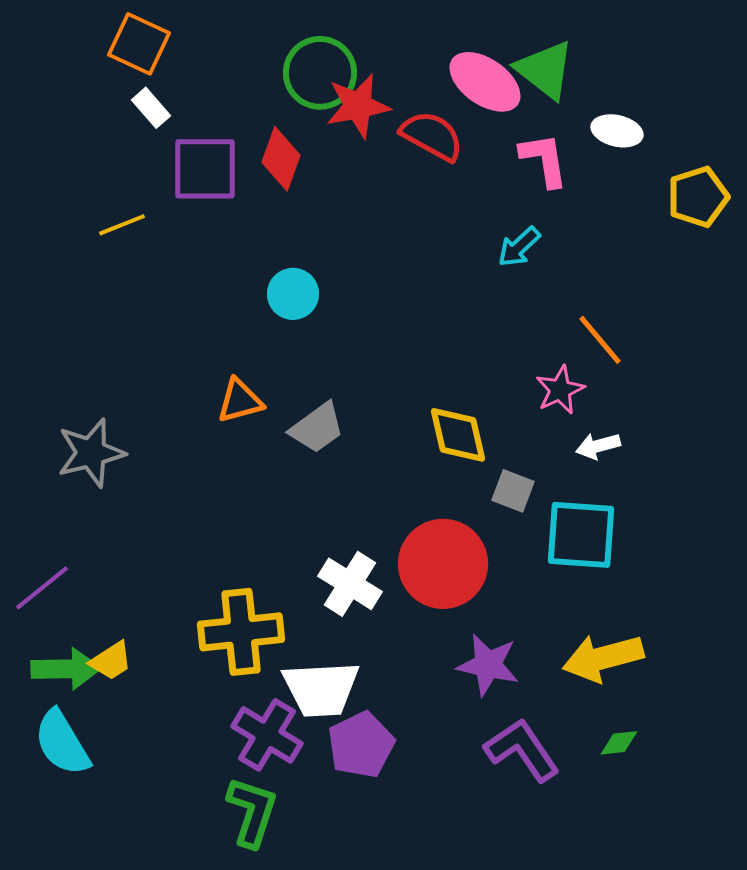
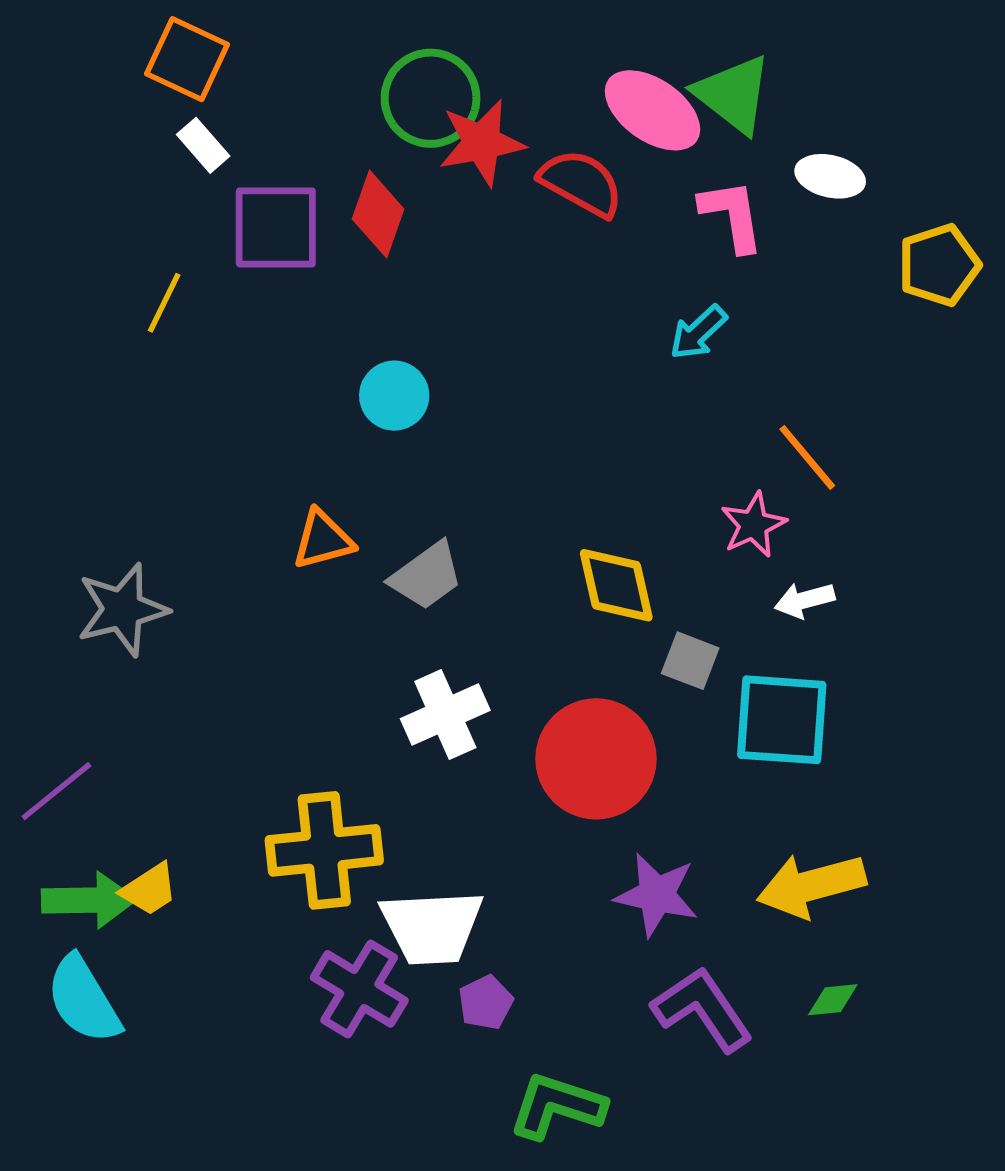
yellow line: (122, 225) -> (164, 303), turned -42
white cross: (350, 584) -> (445, 714), moved, turned 34
purple pentagon: (361, 745) -> (486, 1002), size x0.6
green L-shape: (252, 812) -> (557, 1106), moved, turned -90

